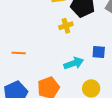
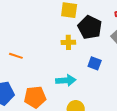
blue square: (99, 52) -> (95, 63), moved

